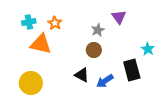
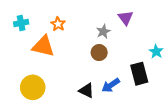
cyan cross: (29, 22) -> (21, 23), moved
black triangle: (82, 75) -> (86, 91), moved

